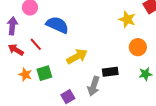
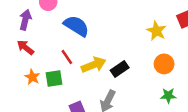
red line: (36, 44) -> (67, 57), moved
black rectangle: (110, 72) -> (120, 69), moved, turned -35

